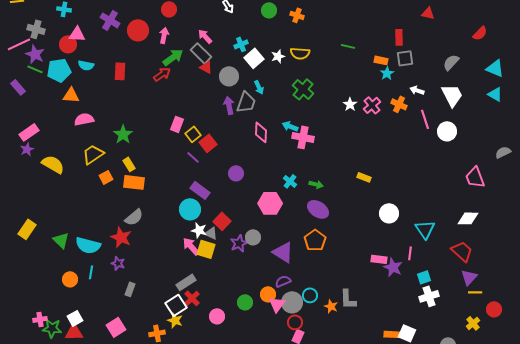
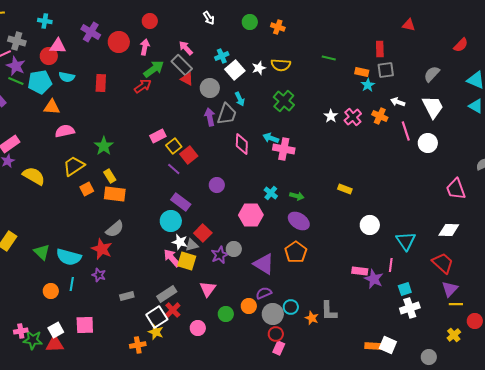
pink rectangle: (177, 124) -> (158, 136), turned 42
gray triangle: (211, 233) -> (192, 245), turned -40
gray rectangle: (130, 289) -> (127, 296), moved, turned 56
pink triangle: (277, 304) -> (208, 289), moved
pink square: (116, 327) -> (85, 325), moved, turned 30

